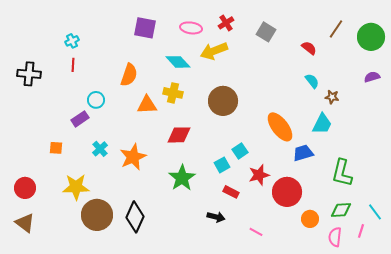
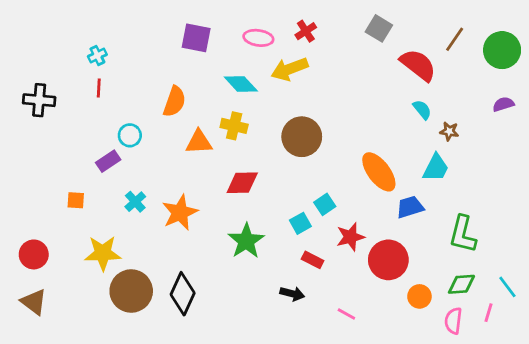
gray square: (266, 32) -> (379, 28), moved
red semicircle: (309, 48) -> (418, 65), size x1.8

